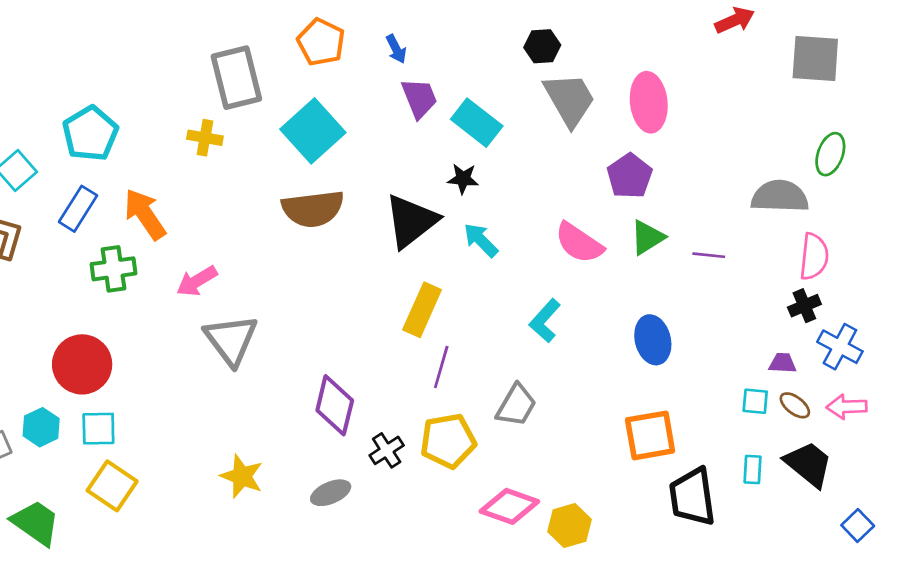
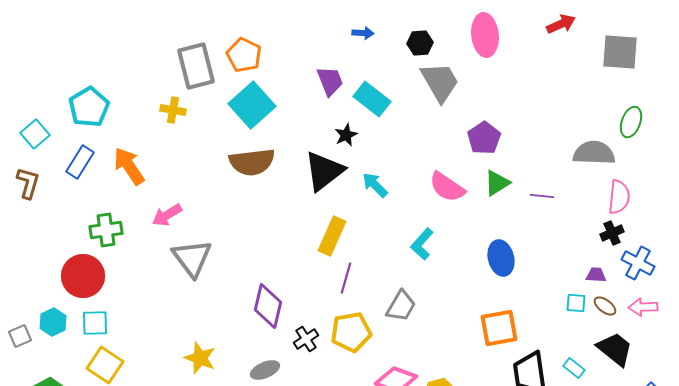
orange pentagon: (321, 42) -> (244, 55), moved
blue arrow: (396, 49) -> (363, 33), moved, turned -60
pink ellipse: (649, 102) -> (485, 35), moved
black star: (463, 179) -> (346, 135), moved, turned -30
green cross: (113, 269) -> (106, 230), moved
cyan rectangle: (753, 470) -> (574, 368), moved, turned -55

